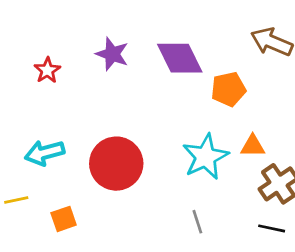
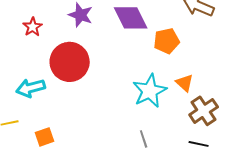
orange triangle: (253, 146) -> (185, 83), turned 42
red circle: (116, 164) -> (70, 62), moved

